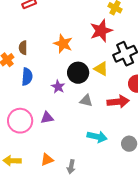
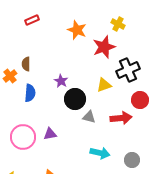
orange star: (63, 44) -> (77, 30), moved
yellow triangle: (101, 69) -> (104, 85), turned -49
black circle: (78, 73) -> (75, 99), moved
purple star: (58, 87) -> (61, 81), moved

